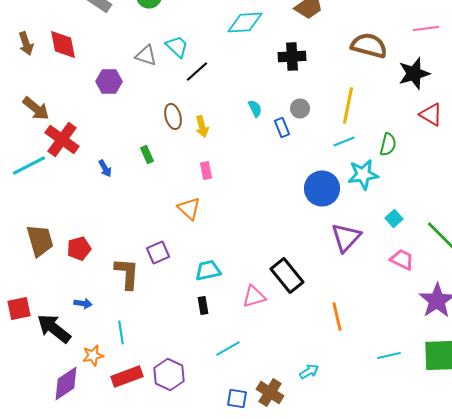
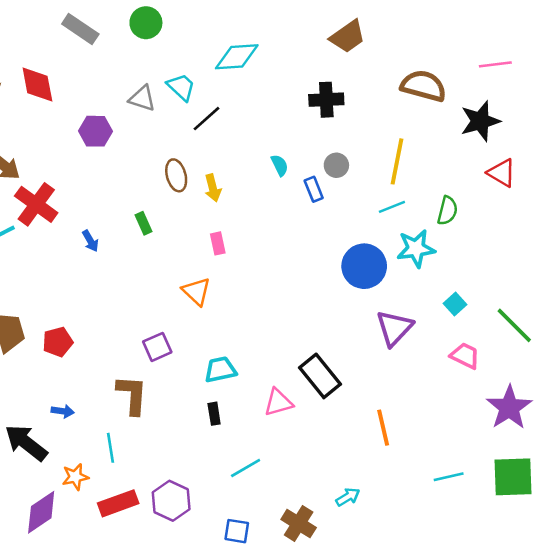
cyan diamond: (245, 22) -> (237, 57), moved
brown L-shape: (127, 274) -> (132, 395), moved
blue square: (237, 398) -> (237, 531), moved

